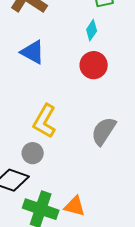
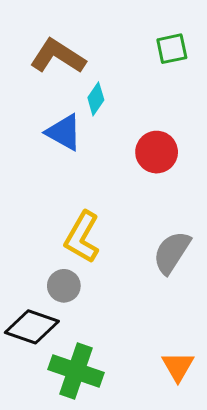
cyan diamond: (92, 30) -> (96, 99), moved
orange triangle: (75, 206) -> (178, 366), moved, turned 45

